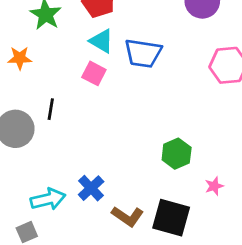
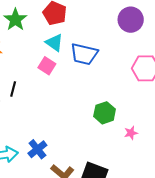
green hexagon: (177, 154) -> (105, 113), moved
pink star: (214, 186) -> (131, 133), moved

